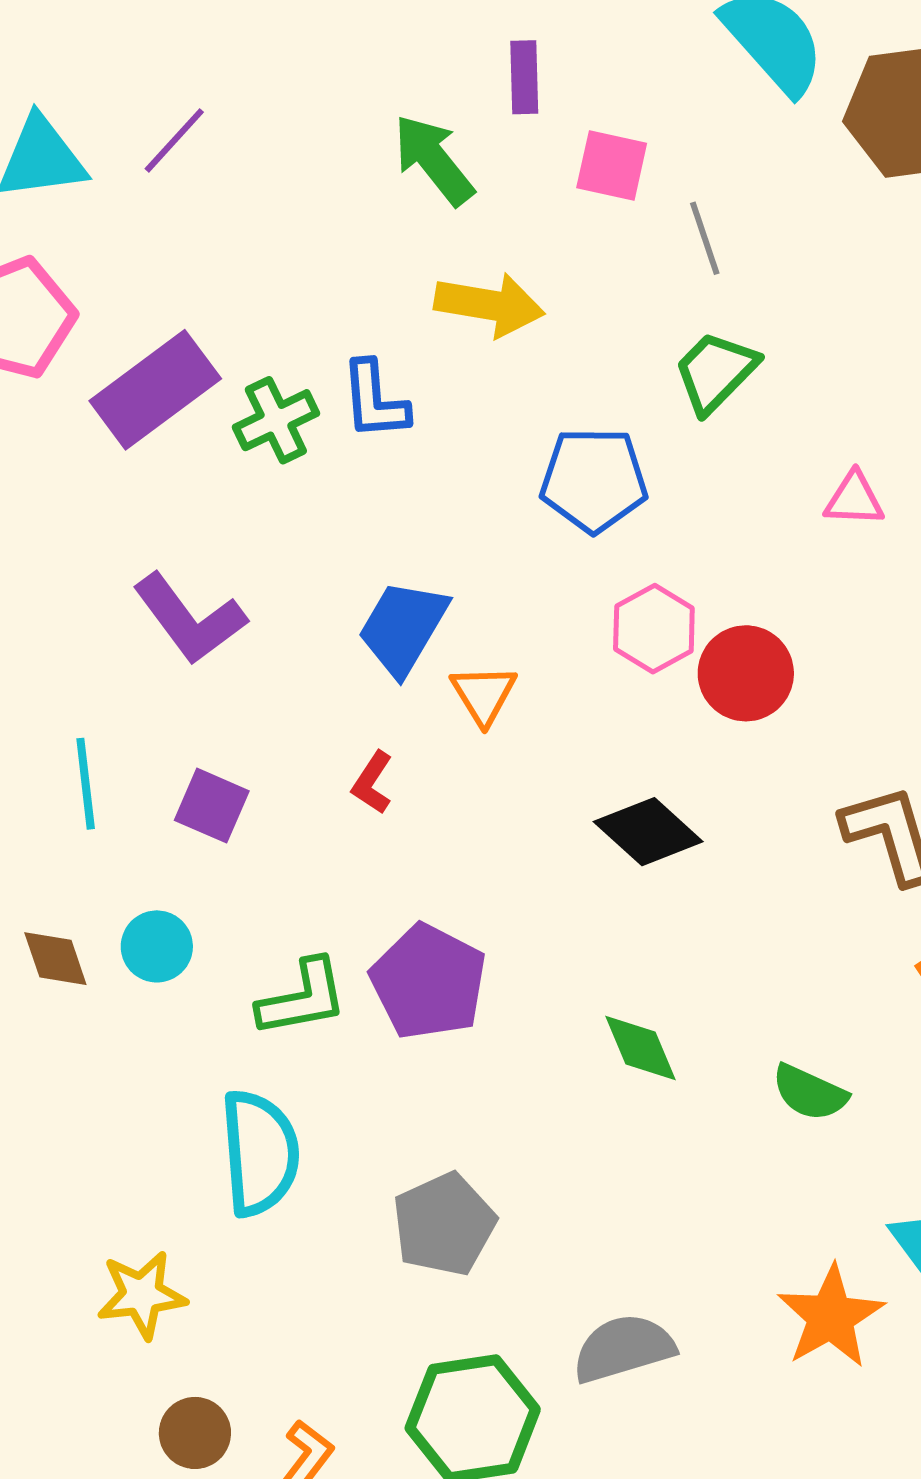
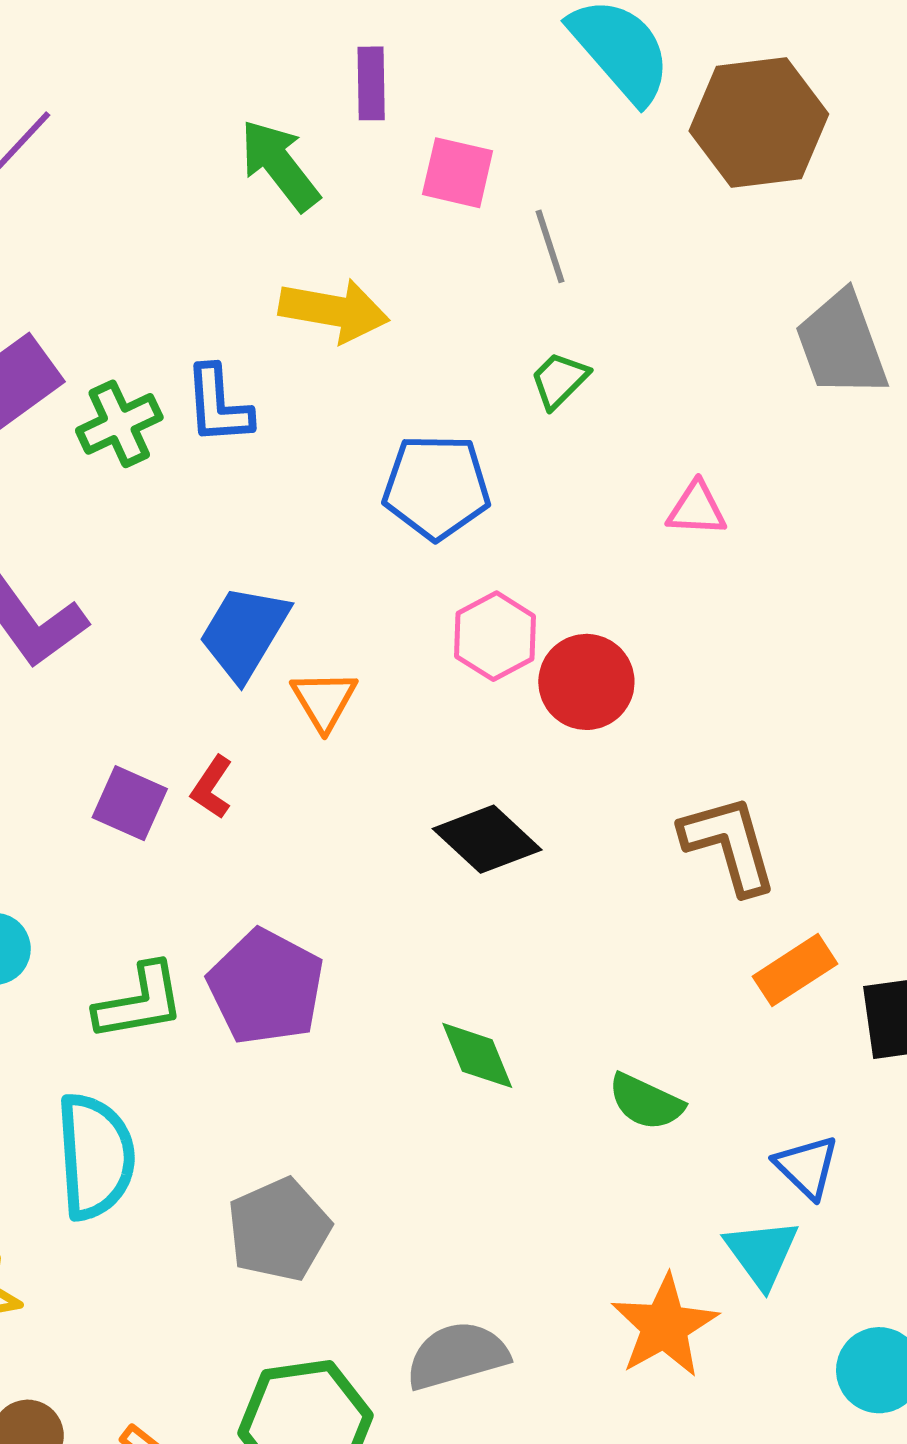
green trapezoid: (716, 372) -> (559, 380), size x0.7
purple square: (212, 806) -> (130, 803), moved

